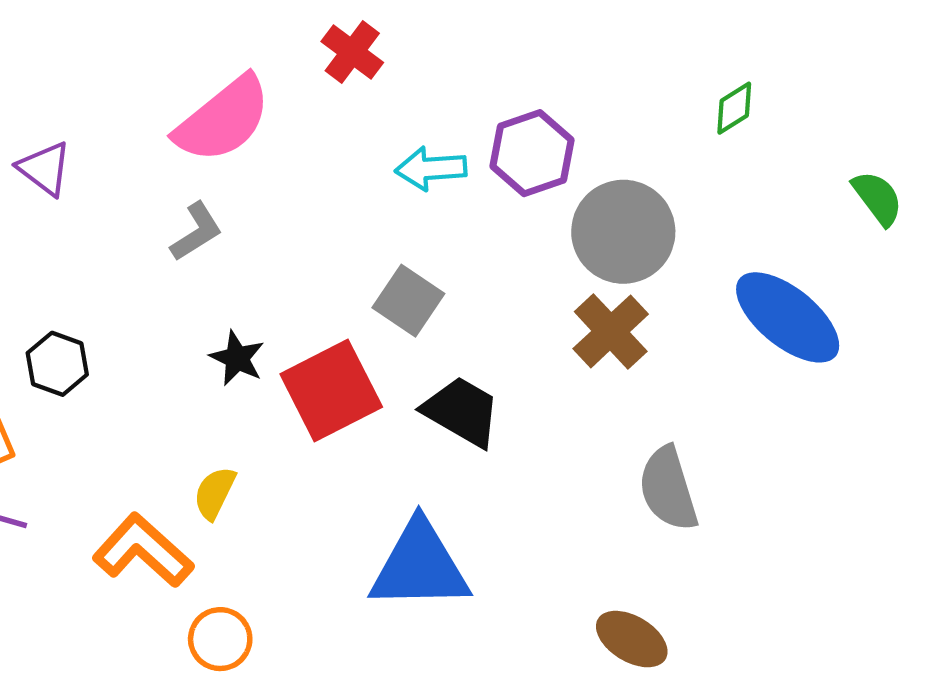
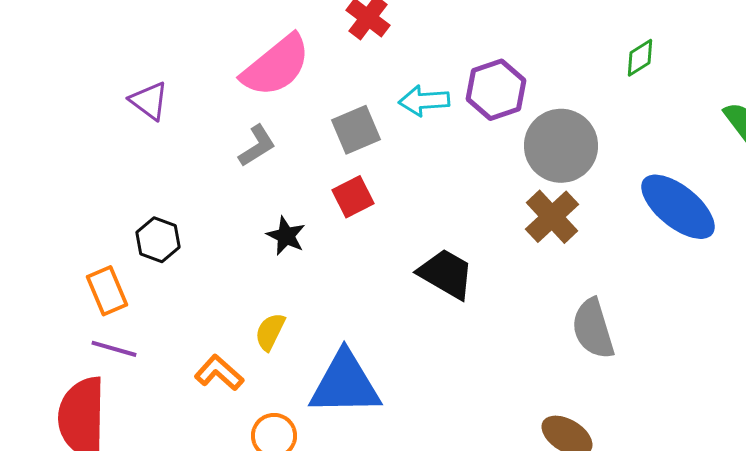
gray square: (408, 301) -> (356, 130), moved, turned 33
red square: (331, 390) -> (353, 197), moved, size x0.6
orange L-shape: (143, 551) -> (219, 373), size x0.7
blue triangle: (420, 566) -> (345, 384), moved

